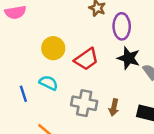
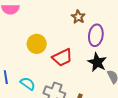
cyan semicircle: (48, 83) -> (28, 84), moved

